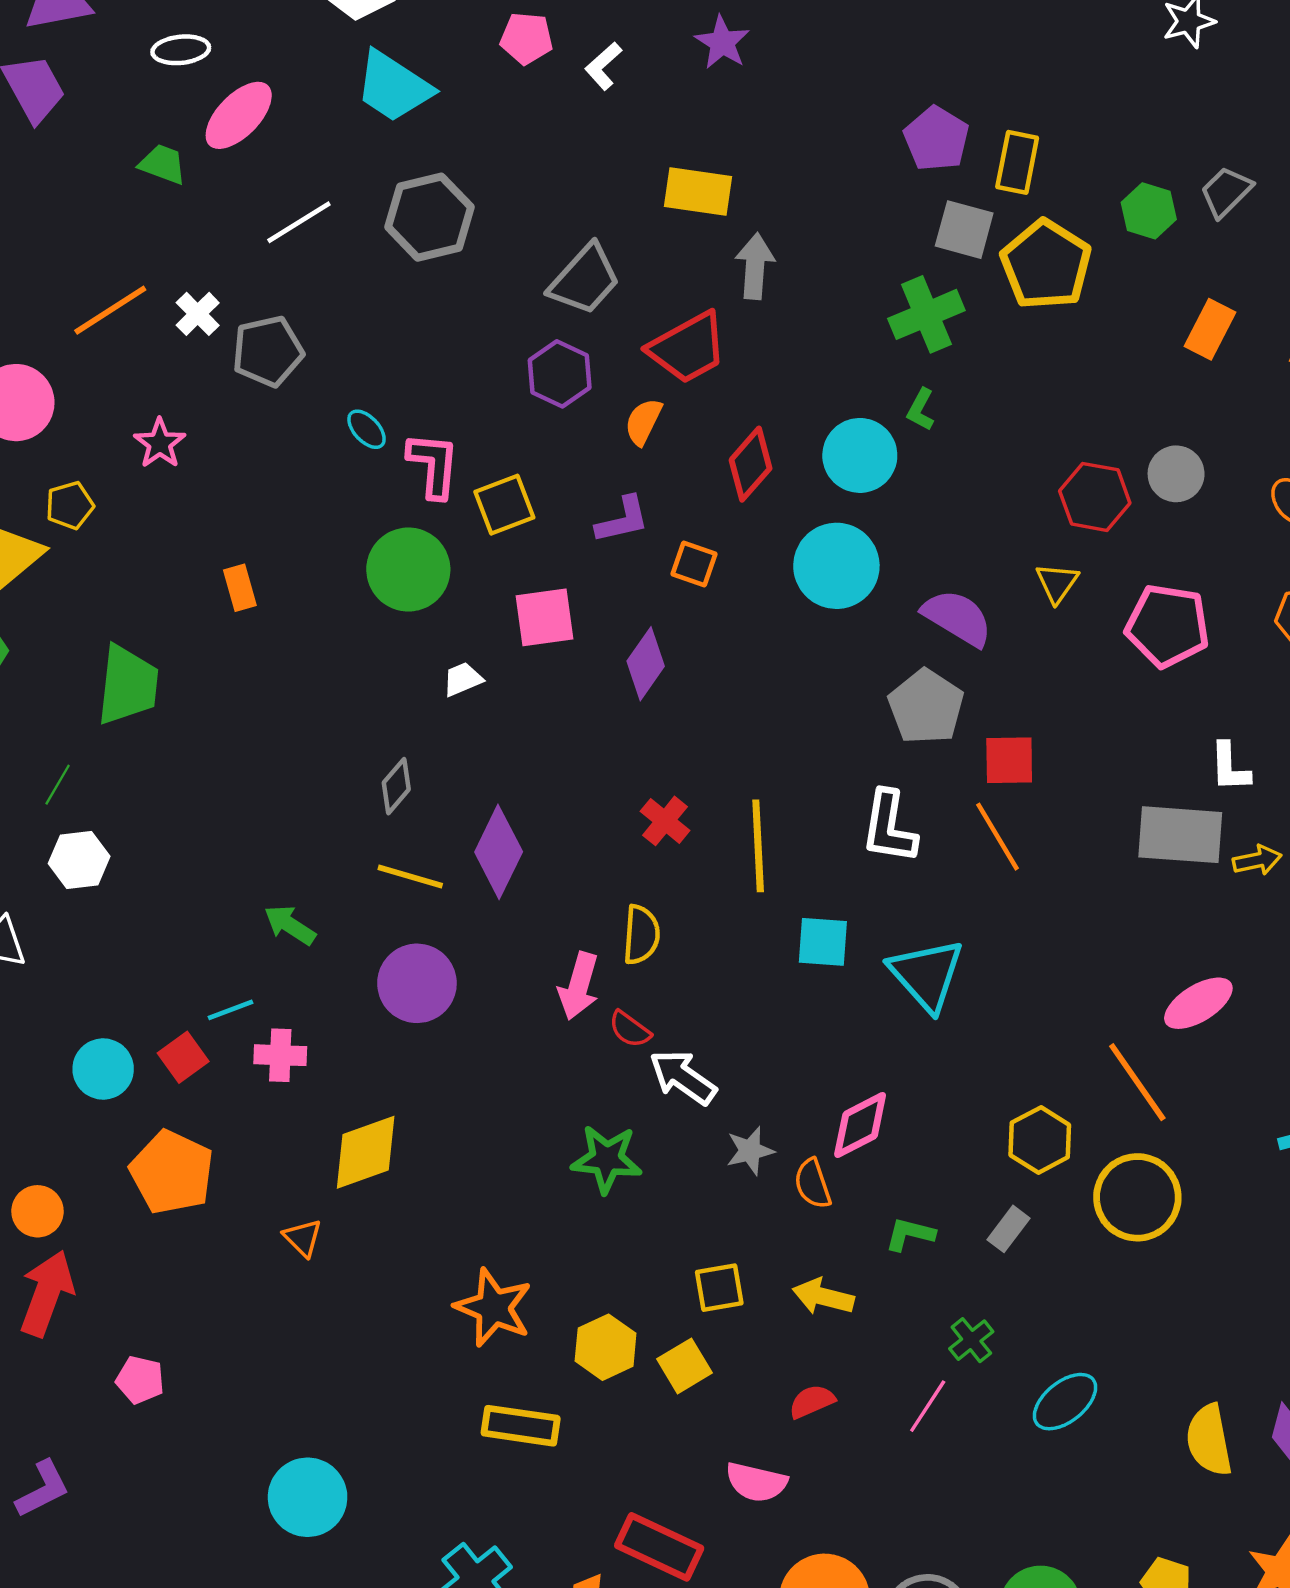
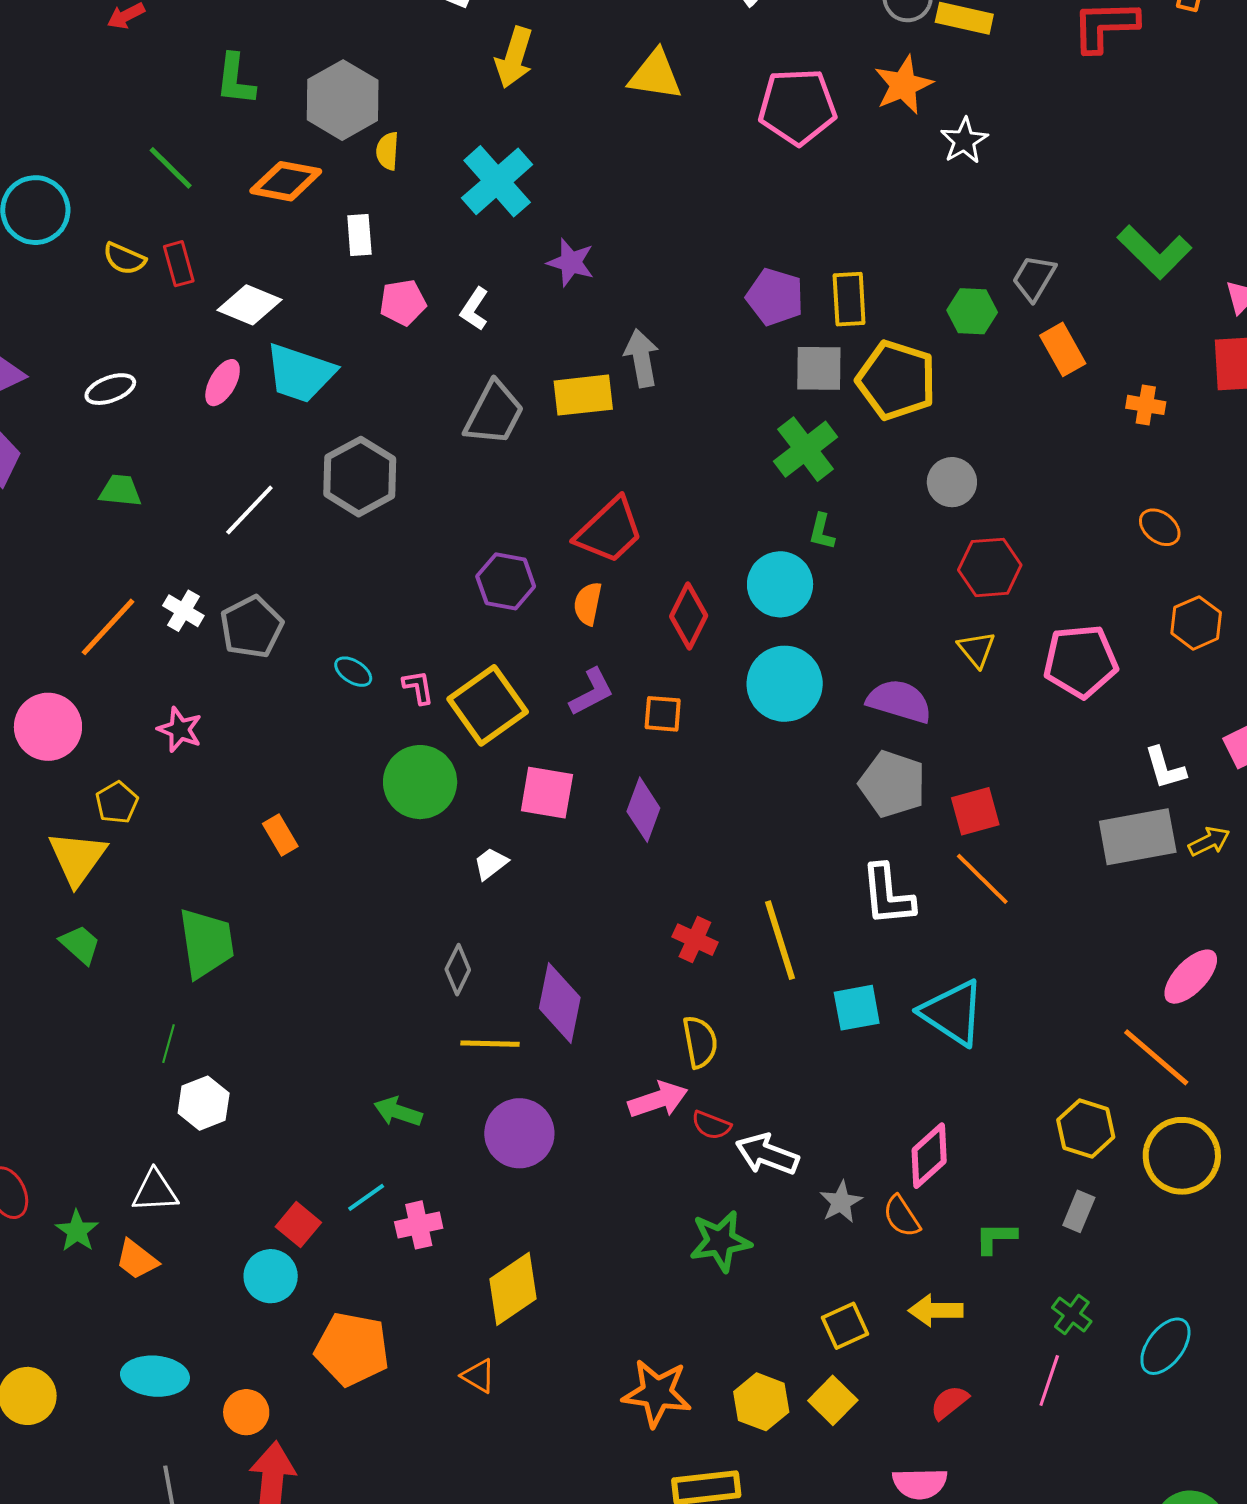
pink ellipse: (239, 115) -> (223, 383), moved, size x0.7
gray arrow: (755, 266) -> (641, 358), moved
gray trapezoid: (585, 280) -> (494, 413), moved
orange rectangle: (1210, 329) -> (1063, 349), moved, turned -42
pink L-shape: (433, 465) -> (418, 687), size x0.6
gray circle: (1176, 474) -> (952, 482), moved
yellow square: (504, 505) -> (488, 705), size x1.4
pink square: (545, 617) -> (547, 793), turned 32
pink arrow: (579, 986) -> (658, 1100), turned -110
red square: (183, 1057) -> (298, 1225), moved

